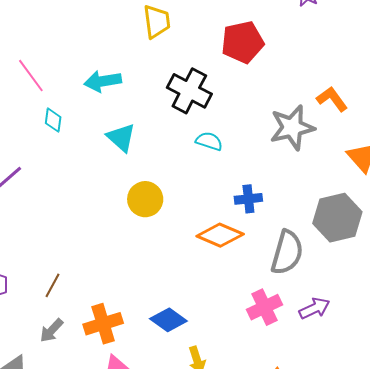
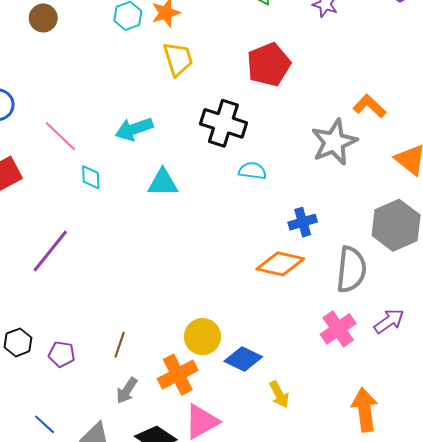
cyan triangle: (121, 138) -> (163, 183), turned -32
yellow circle: (145, 199) -> (202, 337), moved

